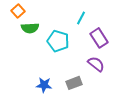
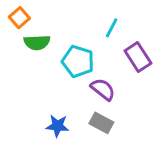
purple semicircle: (96, 64) -> (103, 89), moved
gray rectangle: (74, 83) -> (101, 123), turned 49

